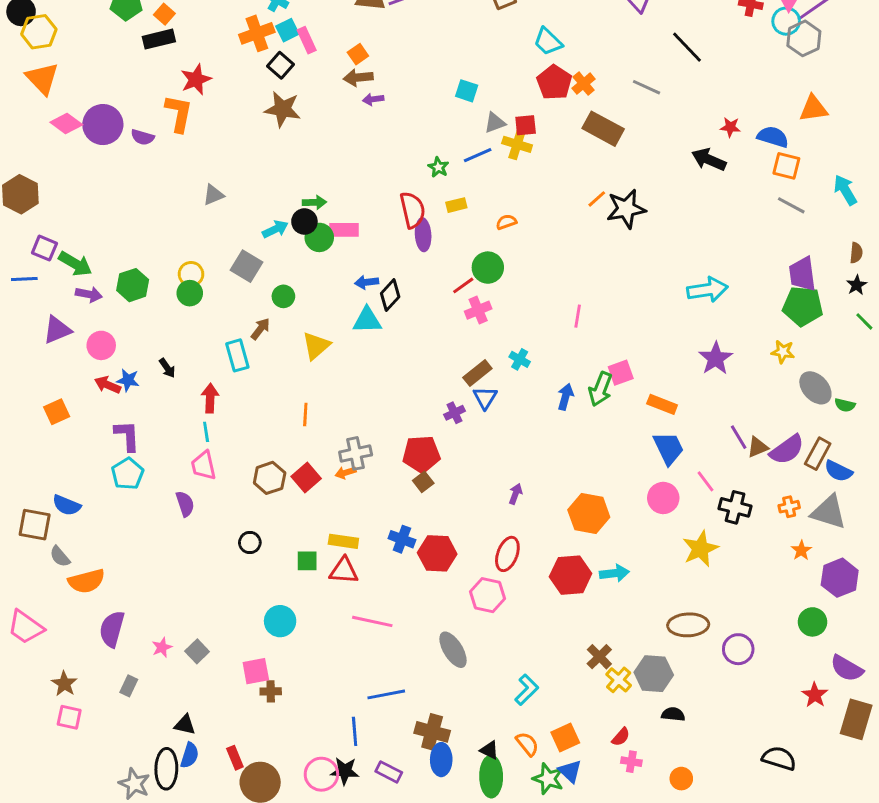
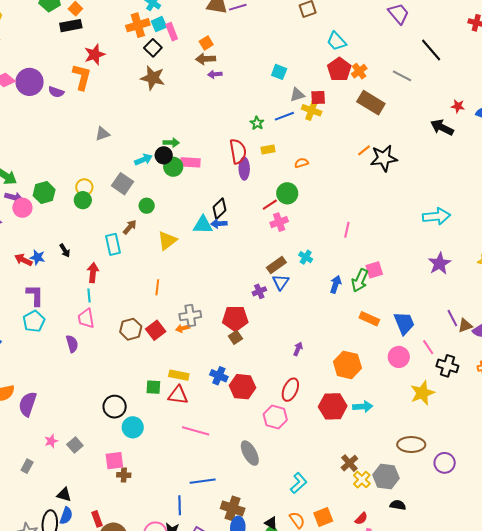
blue arrow: (367, 282) -> (219, 224), moved
pink circle: (101, 345) -> (22, 208), moved
orange rectangle: (662, 404) -> (369, 319), moved
black circle: (250, 543) -> (115, 407), moved, size x1.5
purple semicircle: (112, 629) -> (28, 404), moved

